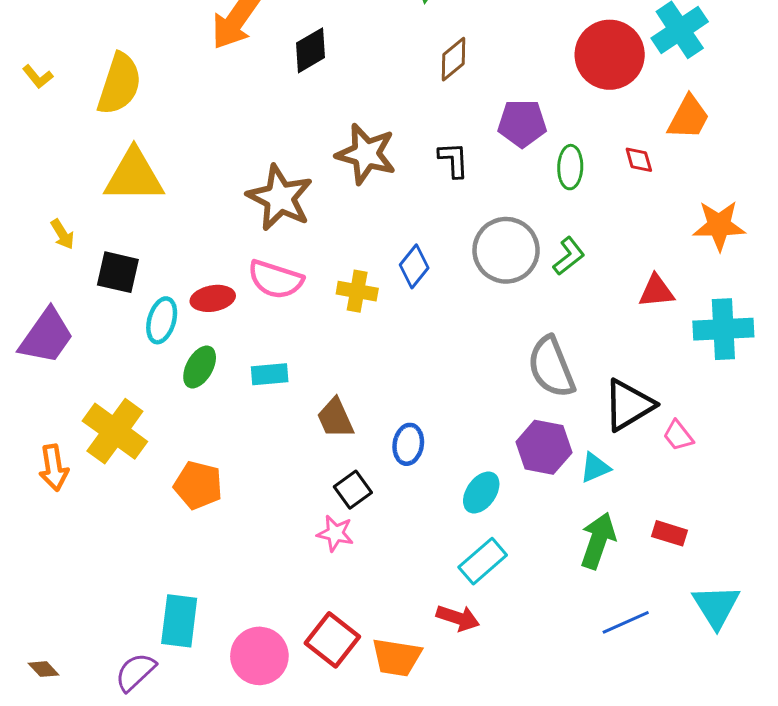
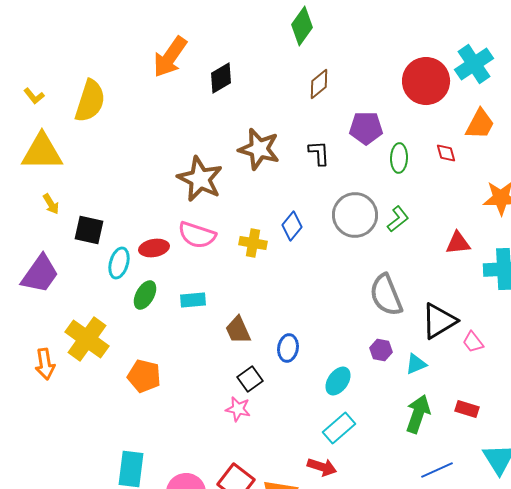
yellow triangle: (134, 176) -> (42, 152), moved
purple hexagon: (544, 447) -> (381, 350), size x0.6

